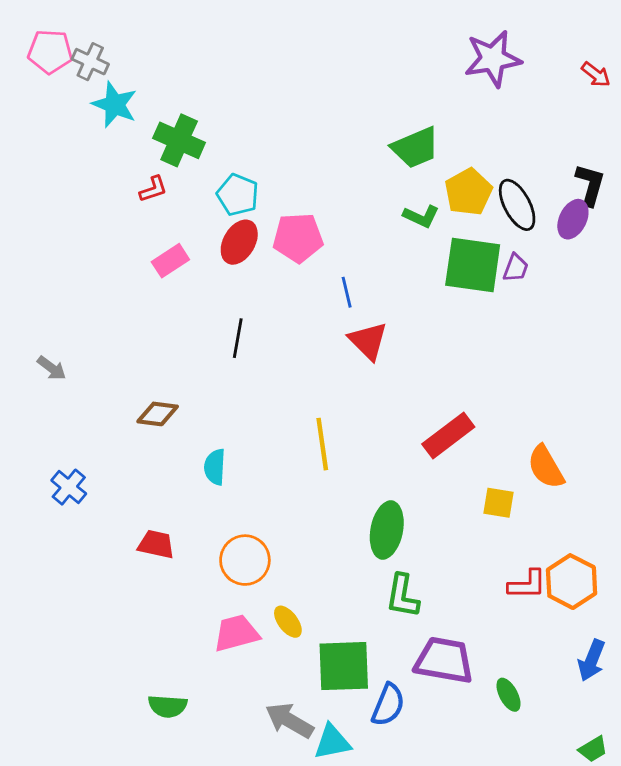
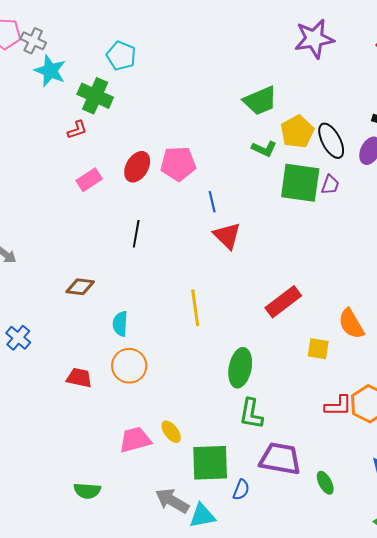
cyan pentagon: (238, 195) -> (121, 56), moved
orange circle: (245, 560) -> (129, 366), moved
blue semicircle: (388, 705) -> (241, 490), size x0.7

